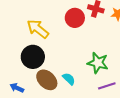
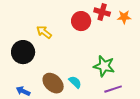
yellow arrow: (38, 29) -> (44, 32), size x0.7
black circle: (33, 57) -> (23, 52), moved

